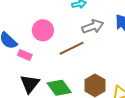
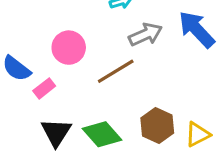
pink rectangle: (25, 55) -> (44, 88), turned -56

